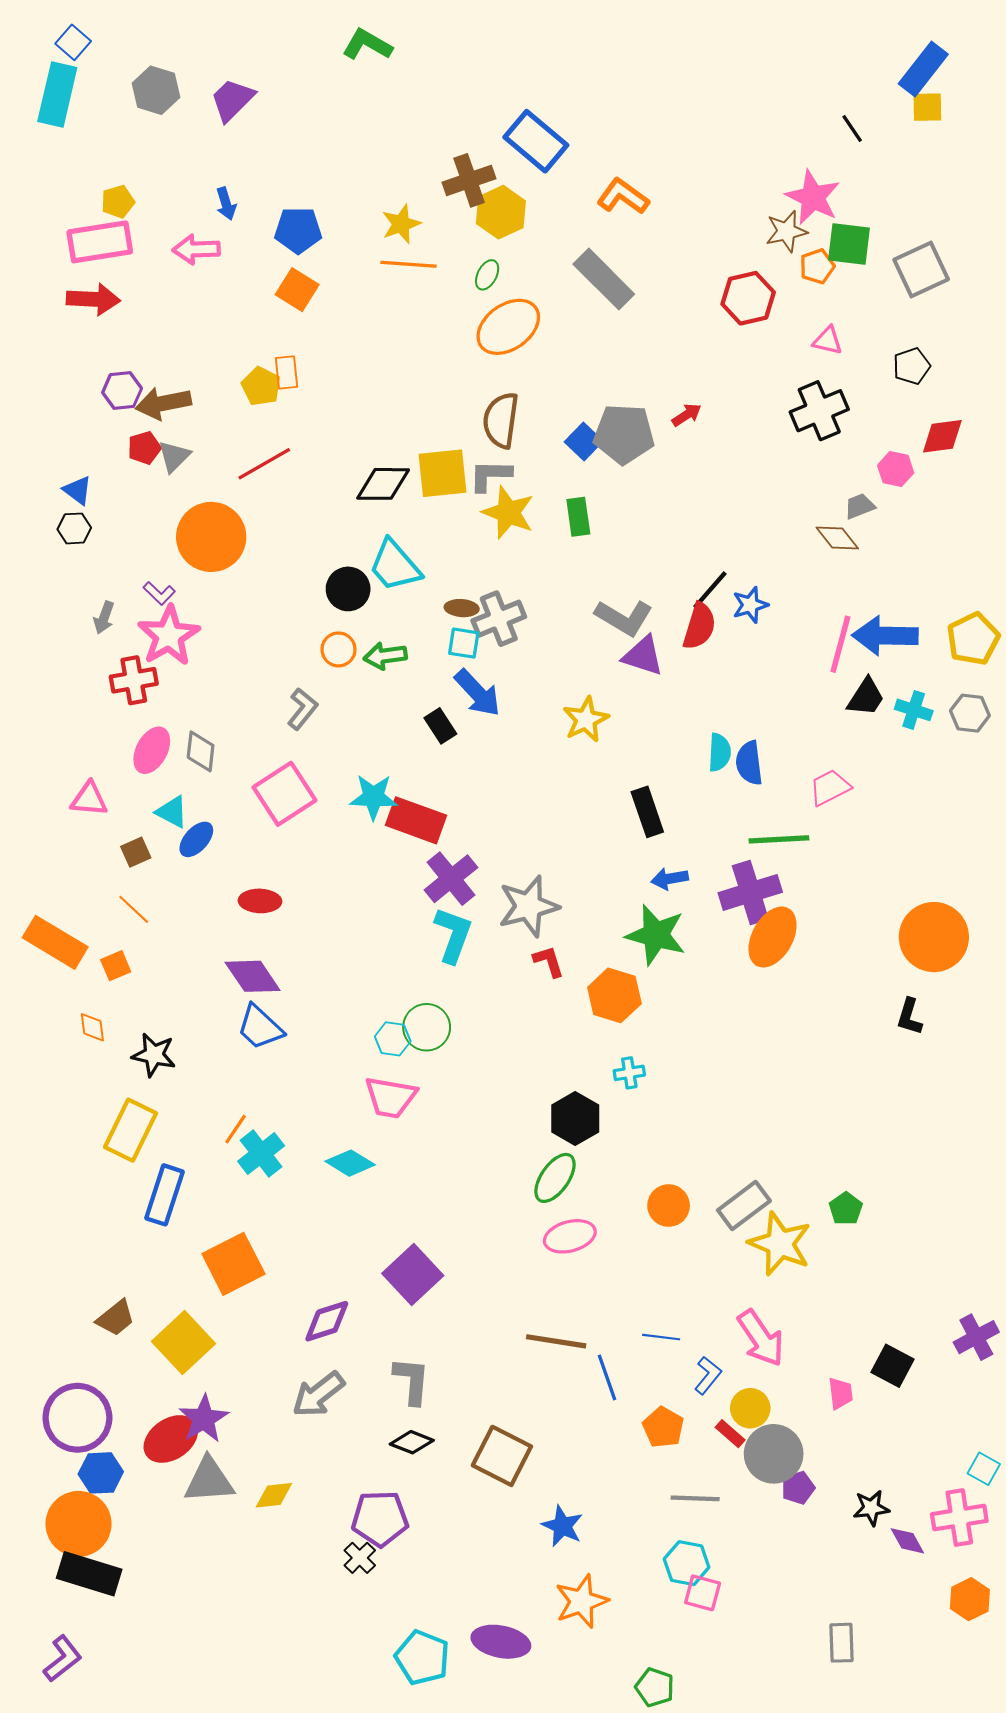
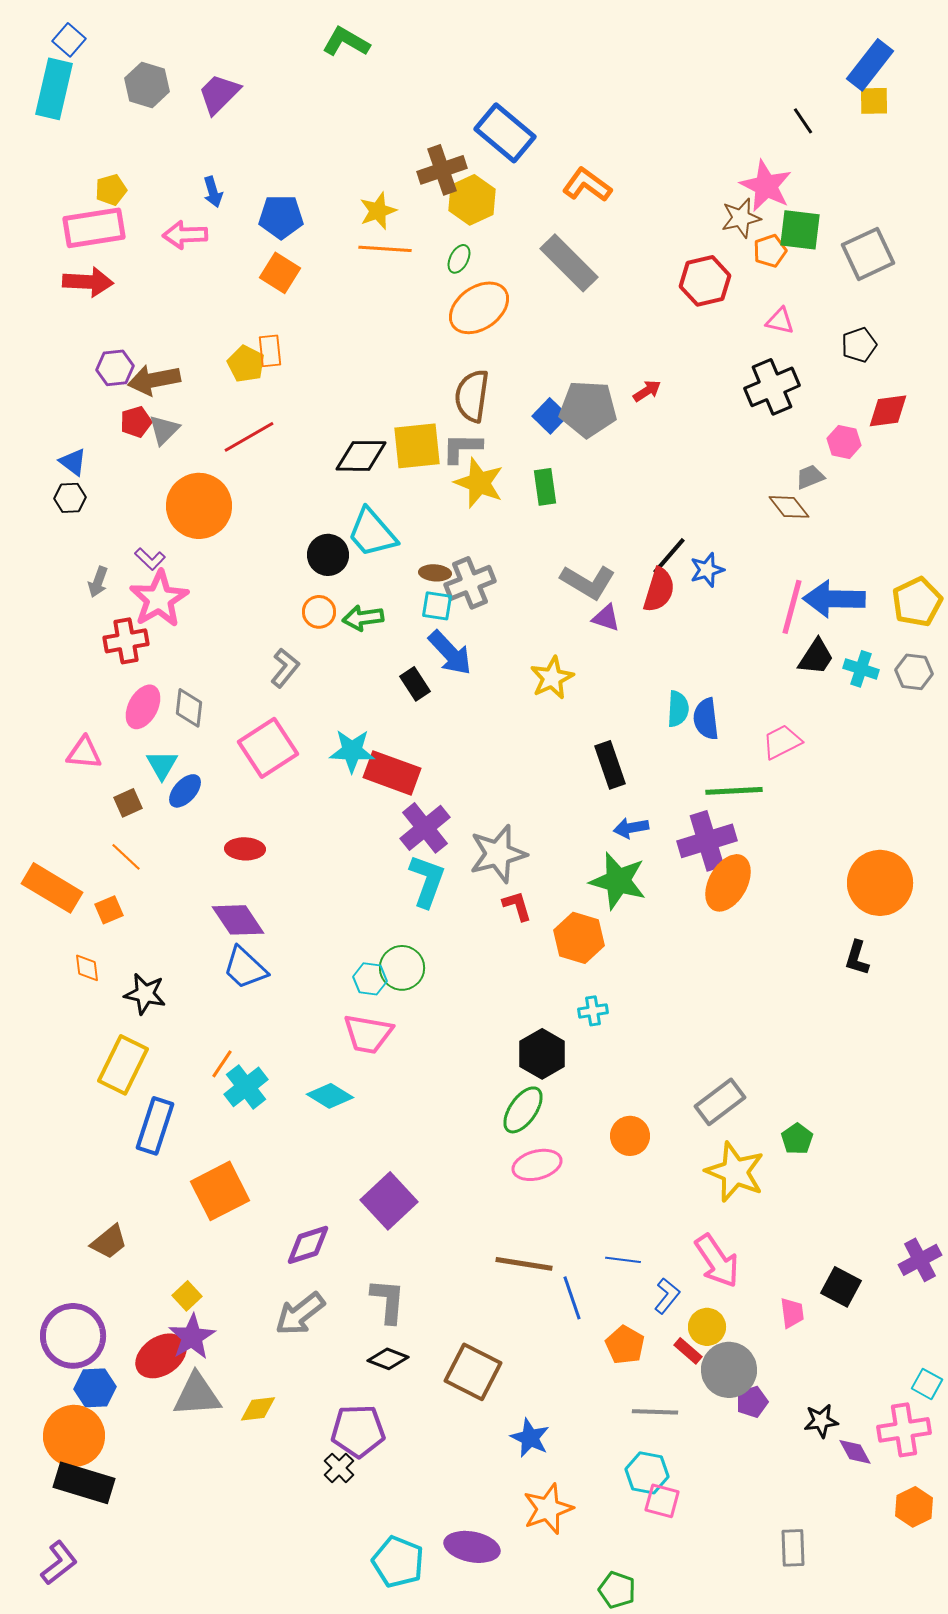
purple triangle: (643, 656) -> (606, 618), size x0.7
cyan triangle: (172, 812) -> (162, 765), turned 32
gray rectangle: (744, 1206) -> (720, 1102), moved
yellow square: (184, 1342) -> (187, 1296), moved, size x0.5

